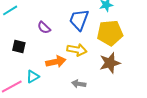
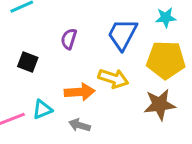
purple semicircle: (44, 28) -> (69, 39), turned 56
gray arrow: (79, 84) -> (80, 125), moved

